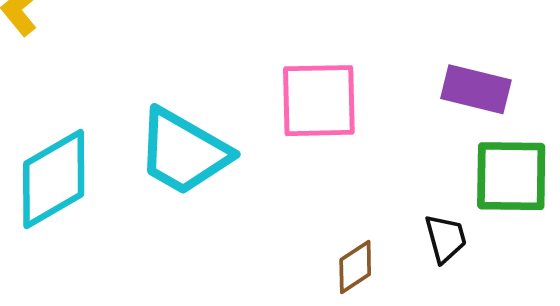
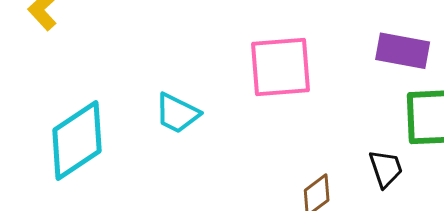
cyan trapezoid: (183, 152) -> (177, 113), size x0.6

